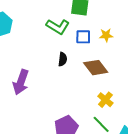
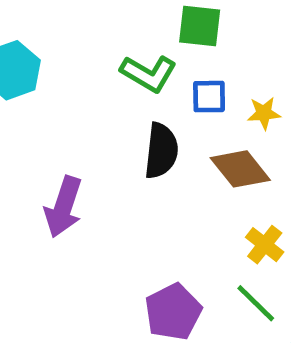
yellow star: (106, 35) -> (264, 113), moved
black semicircle: (63, 59) -> (161, 151), size x1.6

